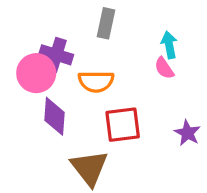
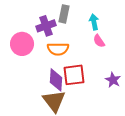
cyan arrow: (169, 45) -> (94, 22), moved
purple cross: (56, 55) -> (46, 26), moved, turned -36
purple diamond: (54, 116) -> (56, 80), moved

